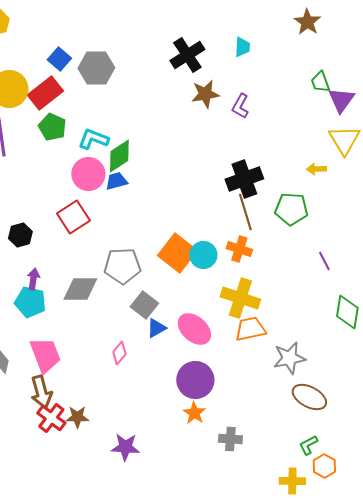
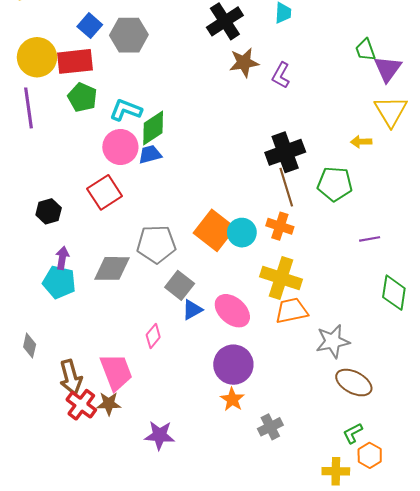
red rectangle: (45, 93) -> (75, 61), turned 32
purple line: (324, 261) -> (370, 239), turned -72
pink trapezoid: (45, 355) -> (116, 372), moved
gray cross: (230, 439) -> (270, 427), turned -30

